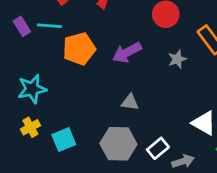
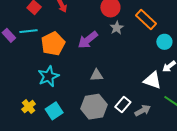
gray star: (177, 59) -> (117, 28), moved
cyan star: (32, 89) -> (48, 76), moved

